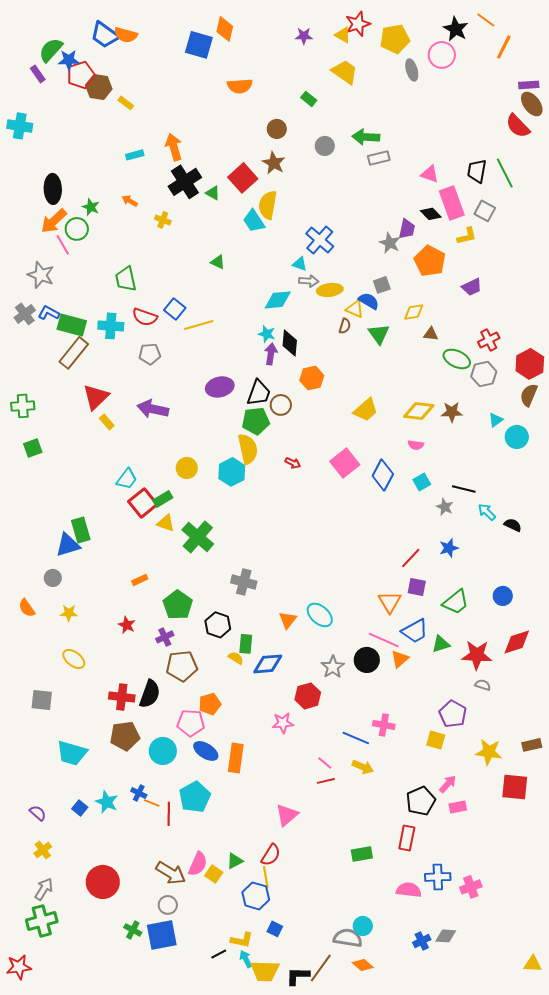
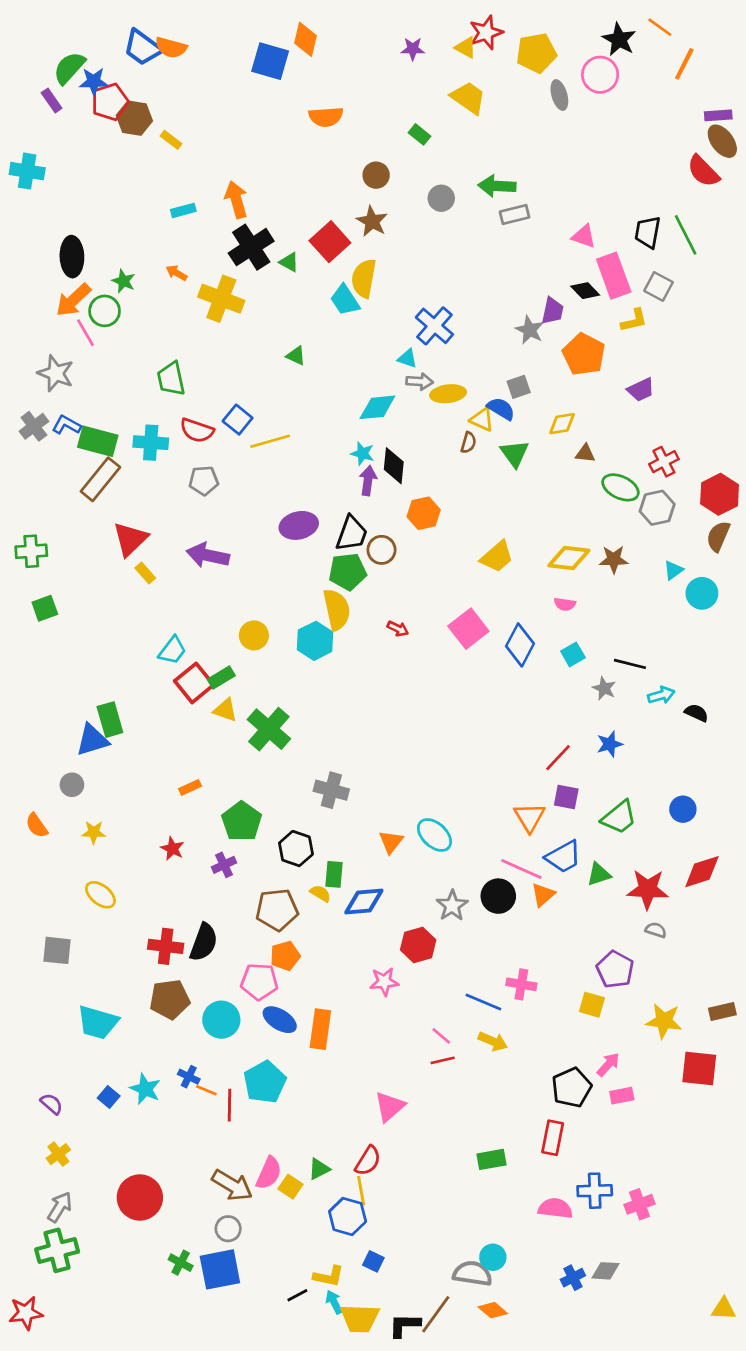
yellow cross: (163, 220) -> (221, 299), size x2.0
cyan arrow: (487, 512) -> (661, 695), turned 120
brown pentagon: (182, 666) -> (277, 910), moved

